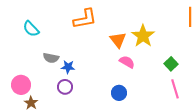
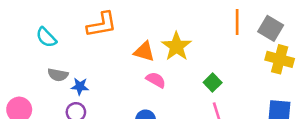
cyan semicircle: (31, 29) -> (46, 37), moved
orange triangle: (118, 40) -> (144, 52), turned -36

